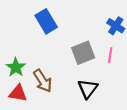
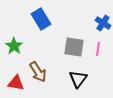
gray square: (83, 53) -> (74, 47), turned 30
green star: (16, 67) -> (14, 46), moved

